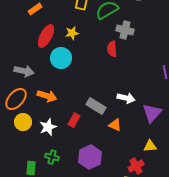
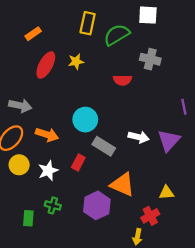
gray cross: (125, 30) -> (150, 59), moved
red semicircle: (112, 49) -> (122, 80), turned -84
cyan circle: (61, 58) -> (85, 120), moved
purple triangle: (152, 113) -> (169, 140), moved
orange triangle: (115, 125) -> (122, 185), moved, size x1.6

